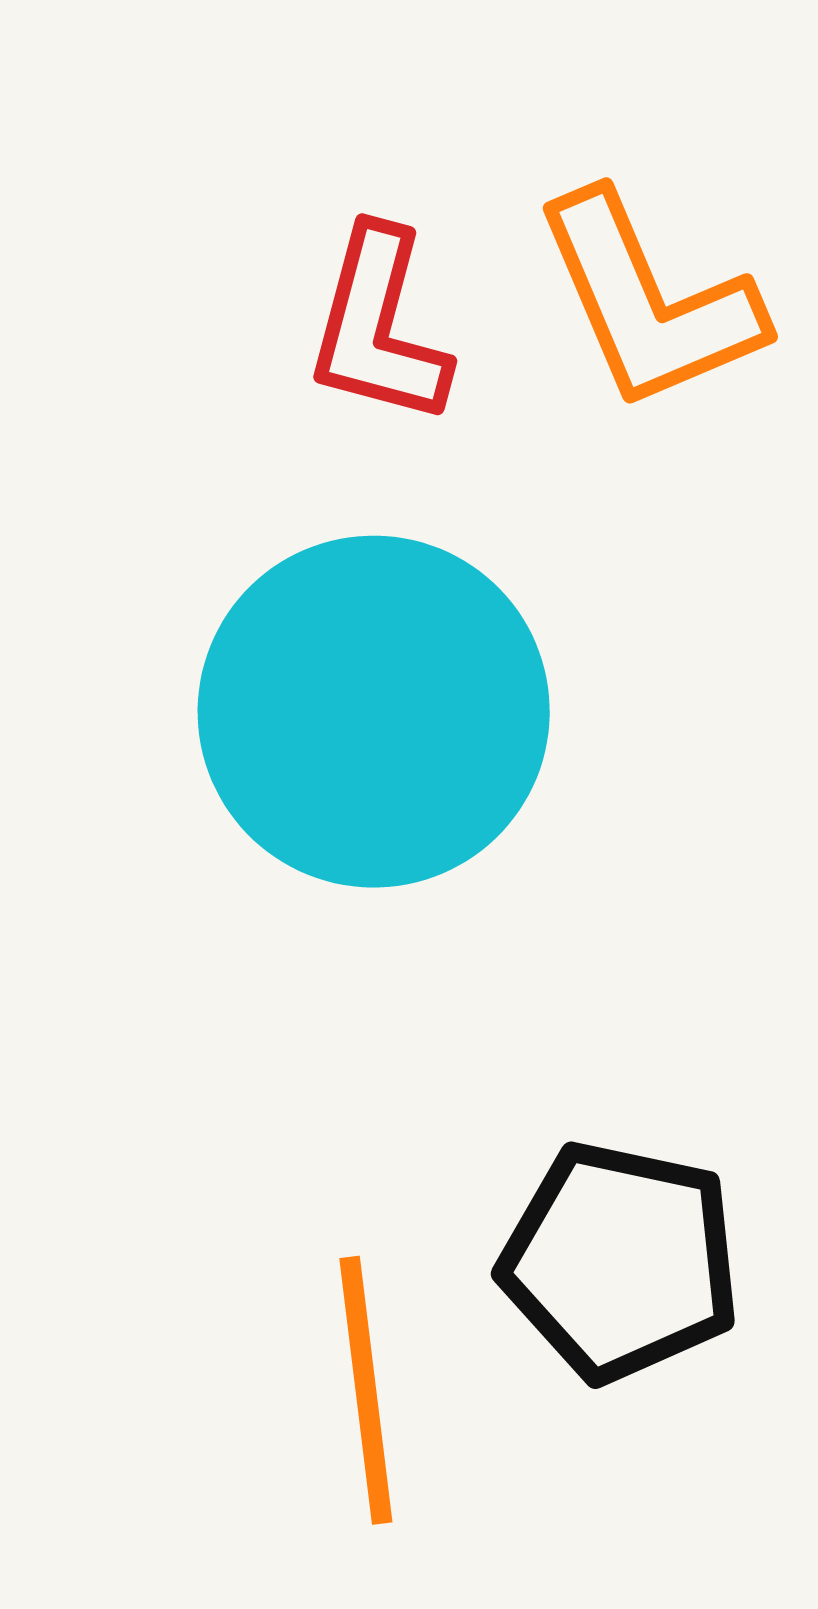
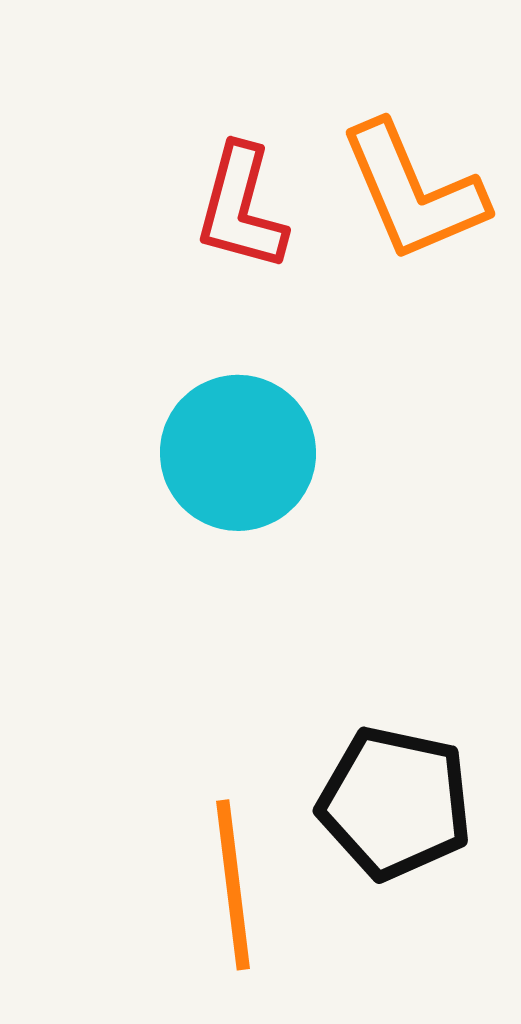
cyan circle: (374, 712) -> (238, 453), size x0.7

